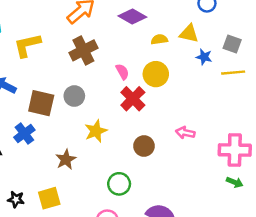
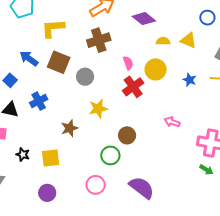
blue star: (204, 57) -> (189, 80), moved
brown square: (41, 103) -> (59, 62), moved
brown circle: (144, 146) -> (127, 135), moved

